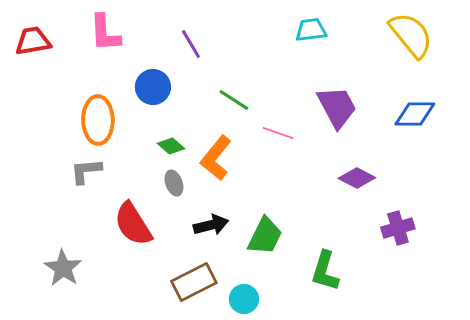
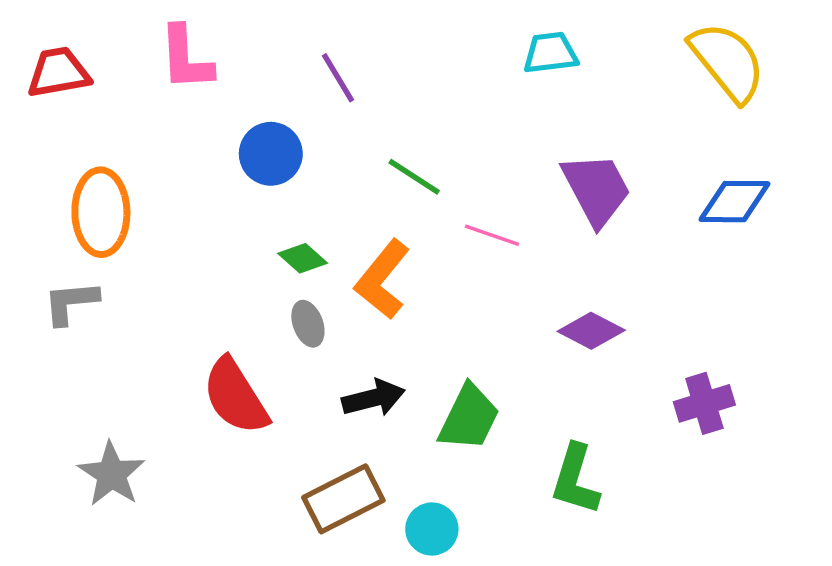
orange ellipse: (98, 120) -> (101, 212), moved
gray L-shape: (86, 171) -> (71, 302), moved
purple diamond: (357, 178) -> (591, 331), moved

